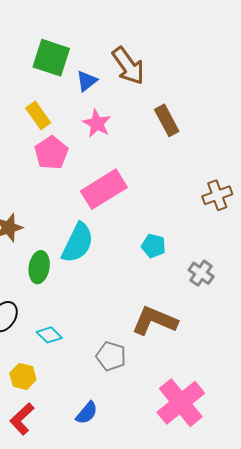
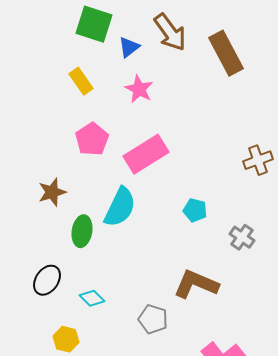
brown rectangle: (167, 120) -> (226, 53), moved, size x1.4
pink pentagon: (51, 153) -> (92, 139), moved

